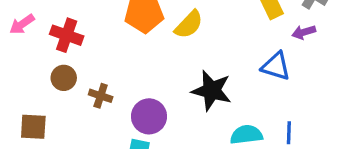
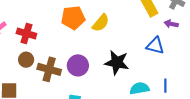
purple arrow: (304, 32) -> (171, 24), turned 32
brown cross: (101, 96) -> (49, 69), size x1.6
purple circle: (149, 116) -> (78, 65), moved

